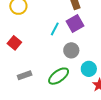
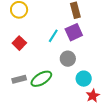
red square: (14, 43) -> (19, 43), moved
green ellipse: (59, 76) -> (41, 79), moved

